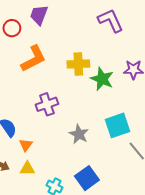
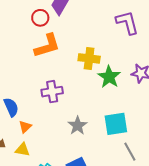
red circle: (12, 28) -> (40, 18), moved

